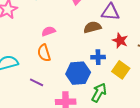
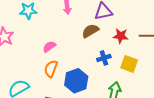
orange semicircle: (44, 53) -> (51, 69), turned 54
blue hexagon: (78, 73) -> (76, 81), moved

